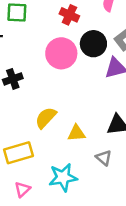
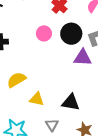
pink circle: (61, 53) -> (44, 33), size x0.6

